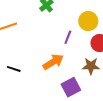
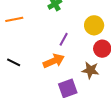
purple line: (68, 37) -> (64, 39), moved

